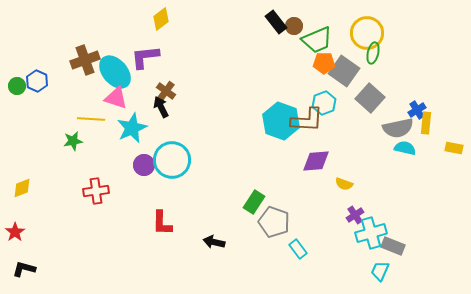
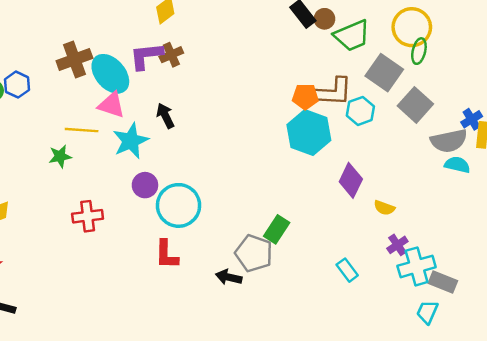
orange pentagon: (324, 63) -> (305, 97), moved
brown cross: (166, 91) -> (171, 55), moved, turned 30
brown L-shape: (307, 120) -> (333, 92), moved
cyan circle: (172, 160) -> (178, 205), moved
purple diamond: (316, 161) -> (351, 180), turned -60
gray pentagon: (274, 222) -> (254, 253), moved
cyan rectangle: (298, 249) -> (347, 270), moved

